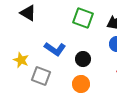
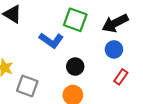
blue L-shape: (55, 49) -> (51, 40), moved

